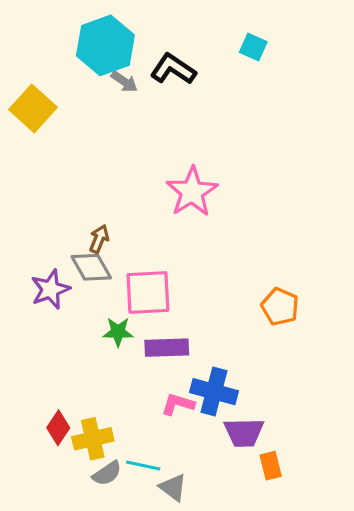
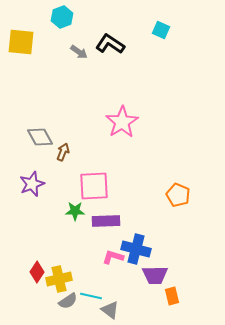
cyan hexagon: (105, 45) -> (62, 17), moved, size x0.6
yellow square: (33, 108) -> (21, 42), moved, turned -36
gray diamond: (91, 267) -> (40, 137), moved

